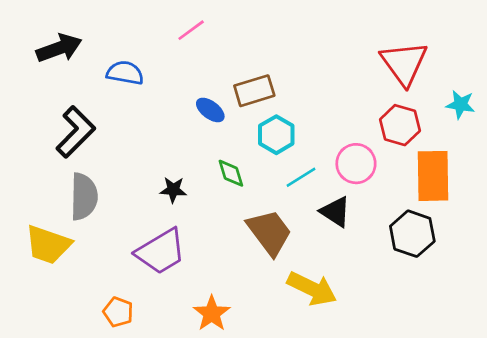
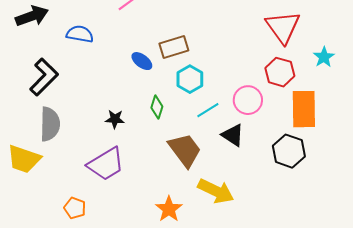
cyan star: (460, 104) -> (324, 57), turned 30
green diamond: (231, 173) -> (157, 107), turned 35
orange star: (212, 313) -> (169, 209), moved

